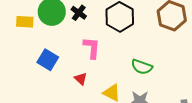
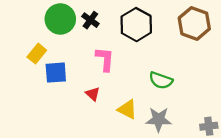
yellow rectangle: (25, 22) -> (37, 54), moved, turned -54
blue square: (48, 60) -> (56, 73), turned -35

